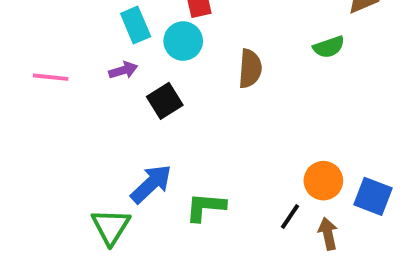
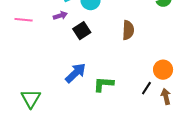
brown semicircle: (250, 69) -> (128, 30), moved
green triangle: (111, 227) -> (31, 99), moved

